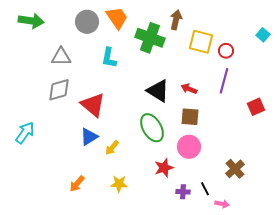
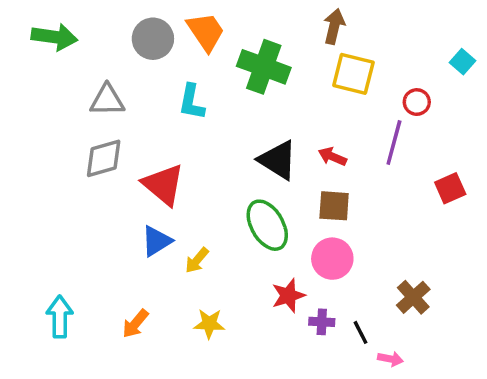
brown arrow: (176, 20) -> (334, 26), moved
red circle: (226, 51) -> (417, 102), moved
cyan arrow: (25, 133) -> (60, 317), moved, turned -35
purple cross: (183, 192) -> (322, 322), moved

